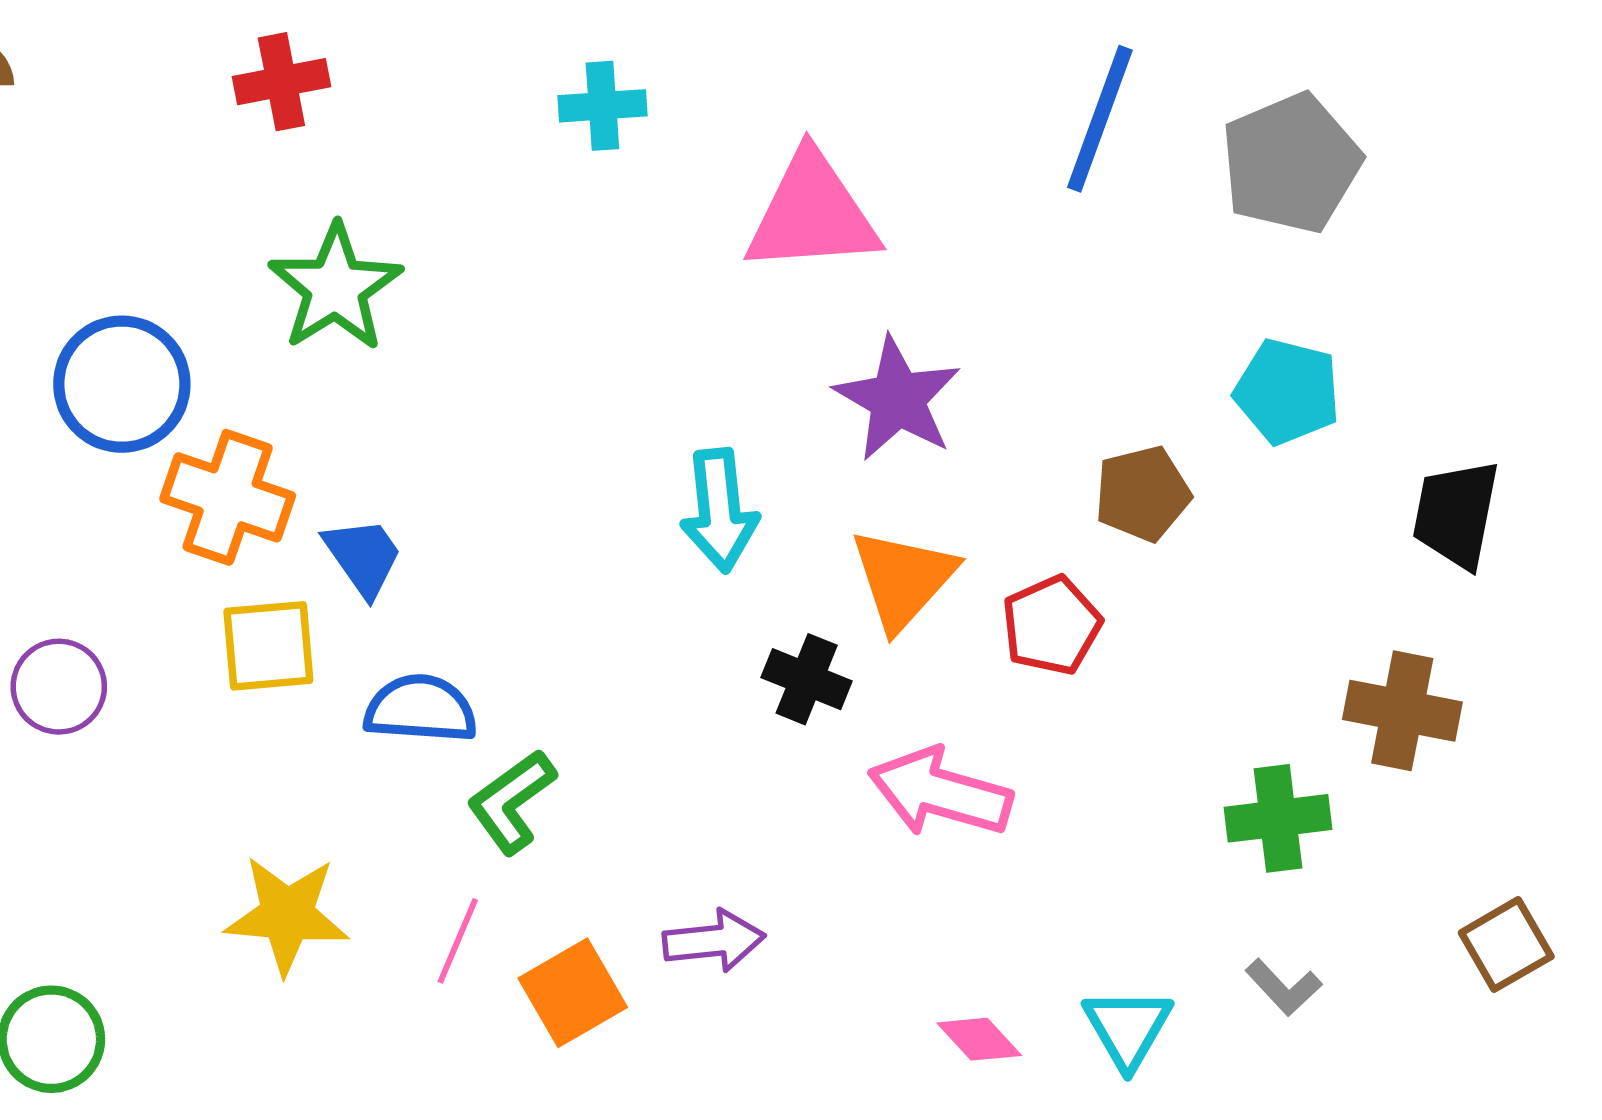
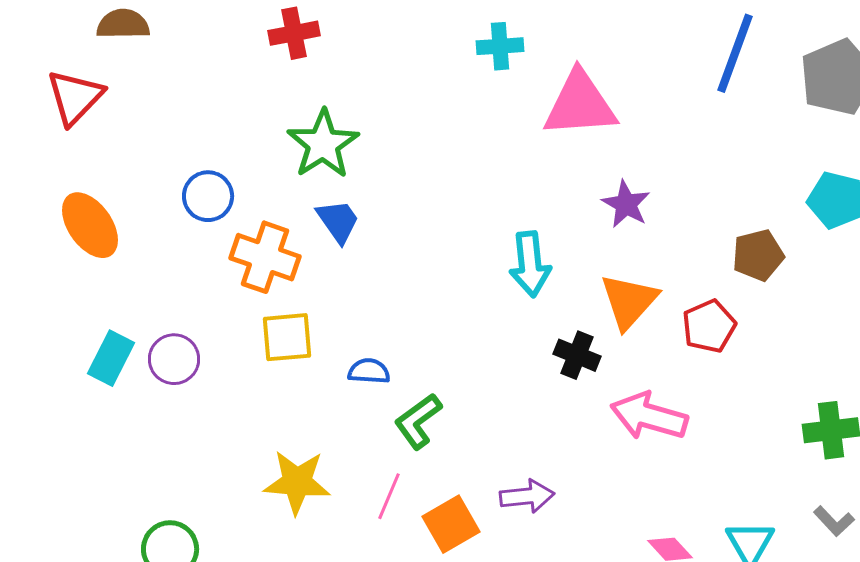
cyan cross: (602, 106) -> (500, 46), moved
blue circle: (122, 384) -> (208, 196), size x0.7
purple star: (898, 399) -> (626, 204), size x0.7
blue trapezoid: (363, 557) -> (338, 221), moved
blue semicircle: (421, 709) -> (369, 371), size x0.7

